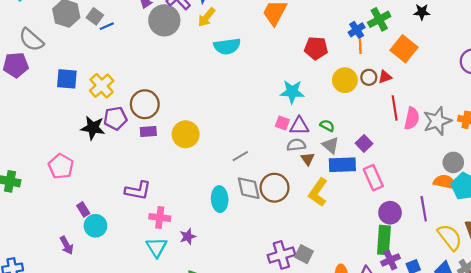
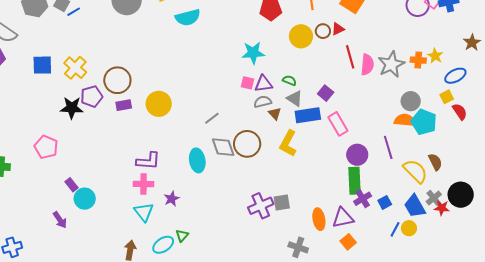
purple L-shape: (138, 190) -> (148, 161), moved
gray square: (304, 254) -> (282, 203), turned -30

